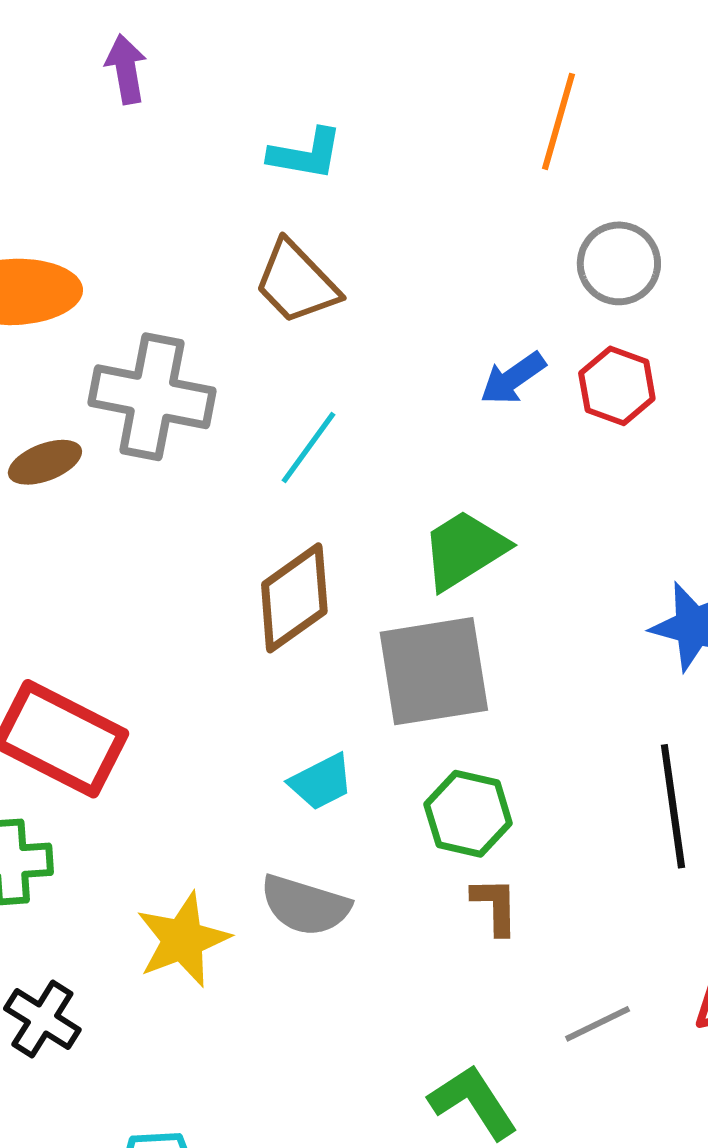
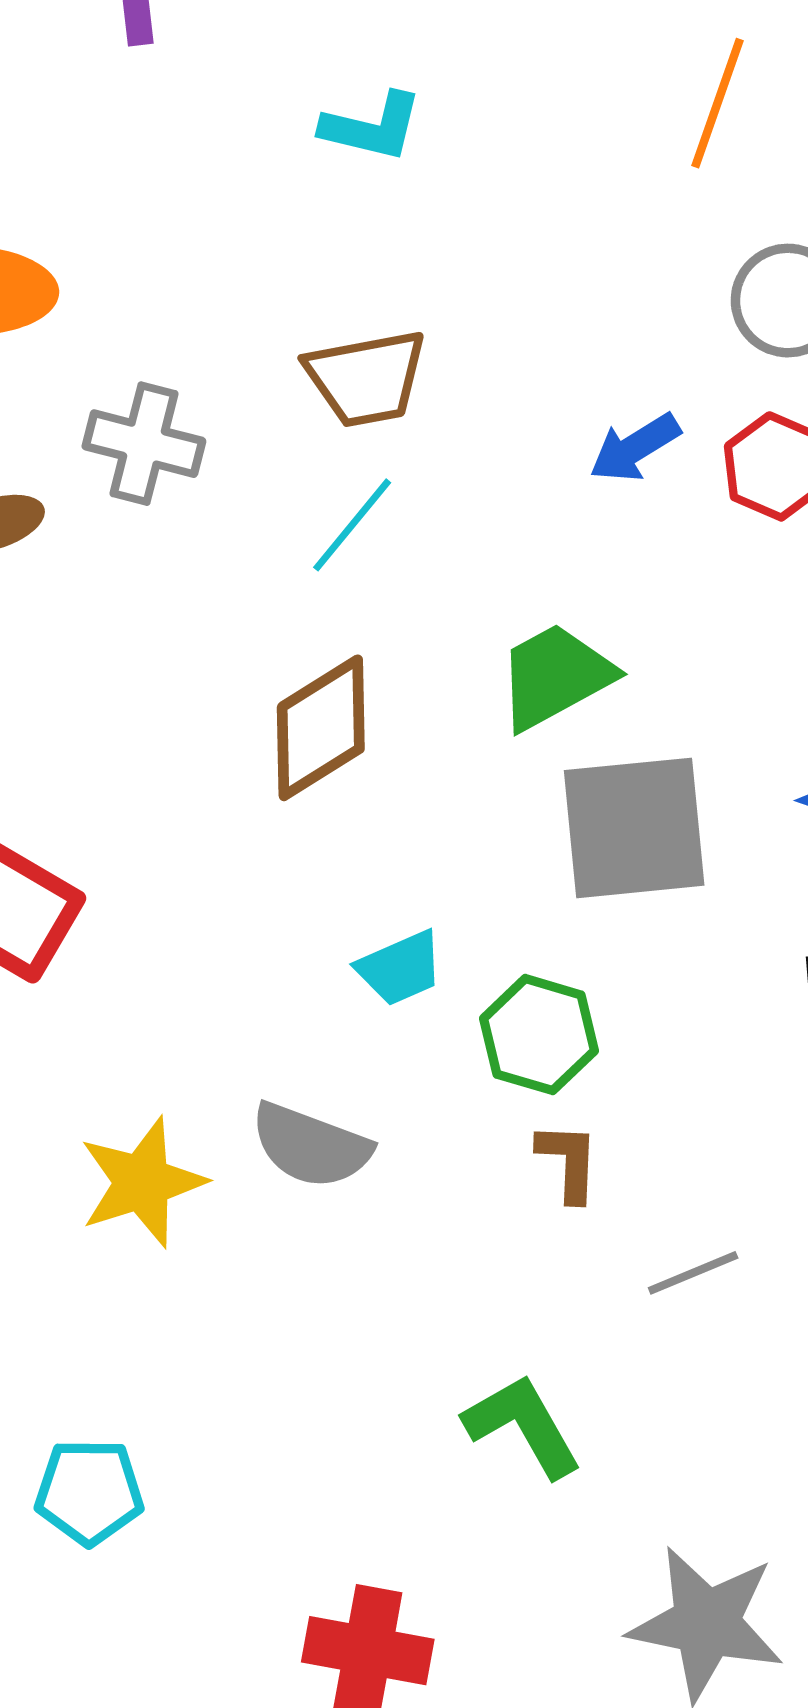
brown trapezoid: (296, 282) -> (366, 378), moved, turned -60
gray cross: (152, 397) -> (144, 444), size x0.7
gray square: (434, 671) -> (634, 828), moved
cyan trapezoid: (321, 782) -> (400, 968), moved
gray line: (598, 1024) -> (693, 1273), moved

